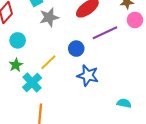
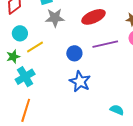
yellow line: (48, 62) -> (35, 47), moved
cyan semicircle: (124, 103) -> (117, 110), moved

